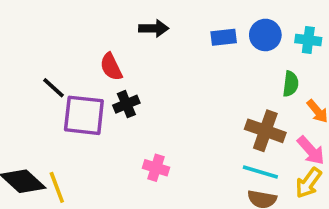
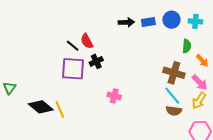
black arrow: (154, 28) -> (126, 22), moved
black line: (53, 88) -> (73, 46), moved
cyan line: (260, 172) -> (172, 96), turned 36

